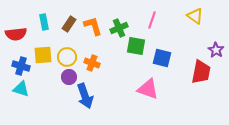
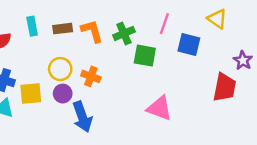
brown rectangle: (69, 24) -> (63, 29), turned 49
yellow square: (43, 55) -> (31, 94), moved
blue square: (162, 58) -> (189, 44), moved

